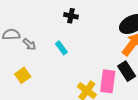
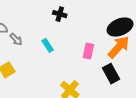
pink rectangle: (108, 81) -> (88, 51), moved, size x0.7

